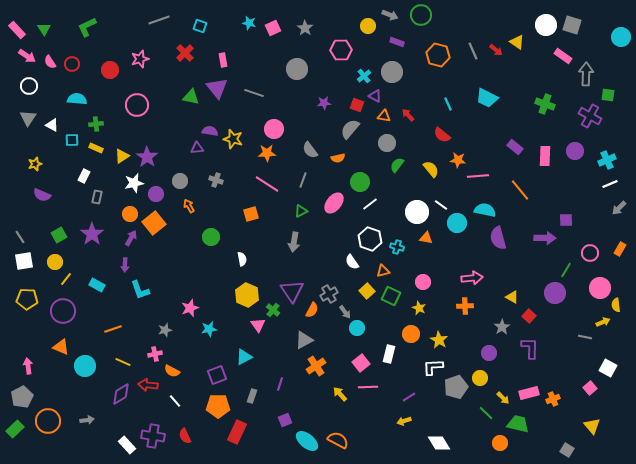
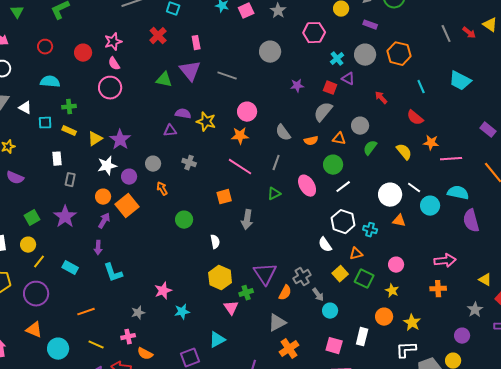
orange hexagon: (438, 55) -> (399, 54), moved
pink semicircle: (50, 62) -> (114, 64), moved
orange triangle: (384, 116) -> (339, 139), moved
white rectangle: (84, 176) -> (57, 159), turned -32
pink ellipse: (334, 203) -> (307, 186), turned -70
gray arrow: (294, 242) -> (247, 220), moved
green cross: (273, 310) -> (246, 293), turned 32
pink square: (361, 363) -> (334, 346), turned -36

